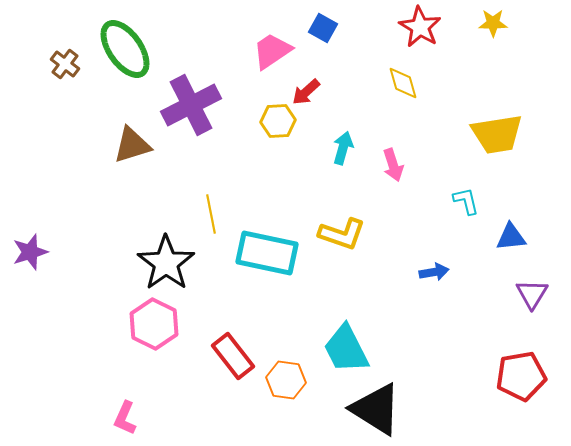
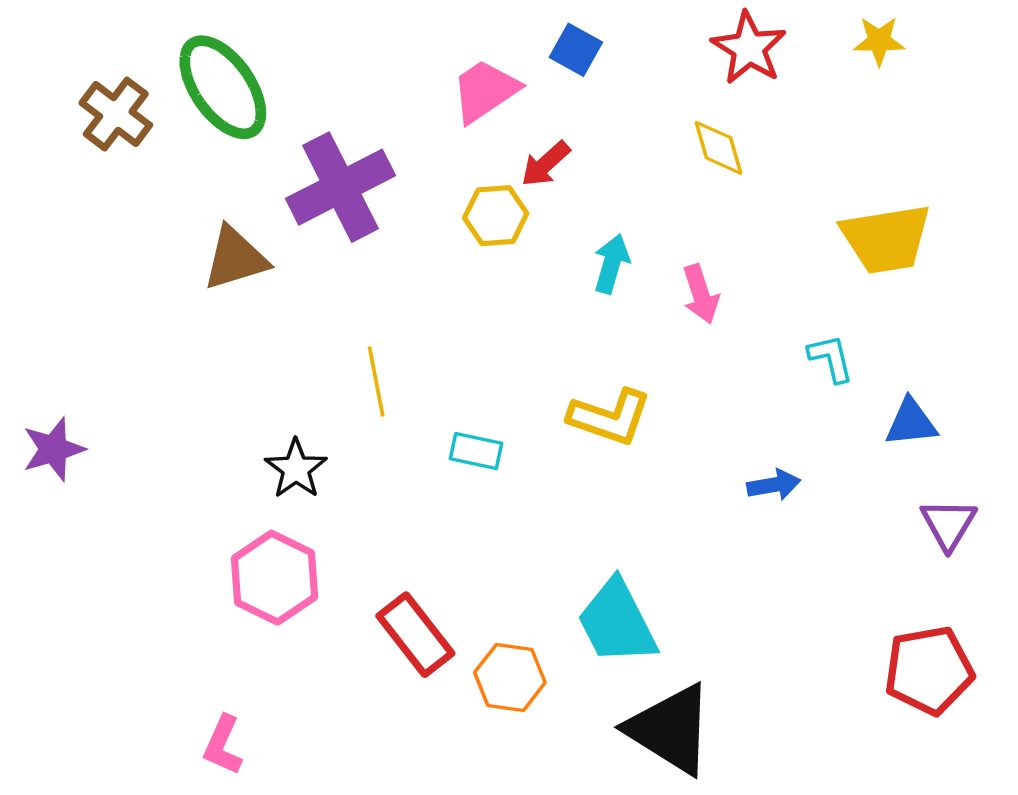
brown cross: (65, 64) -> (116, 114), size x1.4
cyan rectangle: (267, 253) -> (476, 451), size x0.5
black star: (166, 263) -> (296, 469), size x0.6

